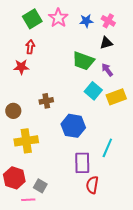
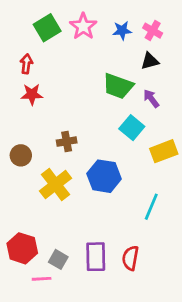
red arrow: (30, 47) -> (26, 64), moved
yellow rectangle: (116, 97) -> (164, 151), moved
yellow cross: (26, 141) -> (55, 185), moved, turned -30
purple rectangle: (82, 163) -> (96, 257), moved

